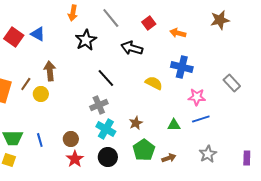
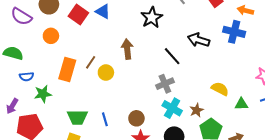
black arrow: (132, 48) -> (199, 40), moved
blue cross: (182, 67) -> (234, 32), moved
brown arrow: (50, 71) -> (127, 49), moved
yellow semicircle: (154, 83) -> (220, 89), moved
brown star: (136, 123) -> (197, 110), moved

